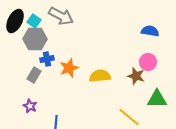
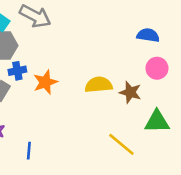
pink circle: (148, 62) -> (157, 68), moved
yellow semicircle: (100, 76) -> (99, 85), moved

